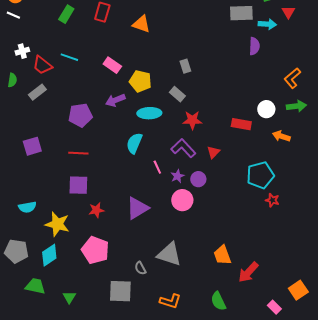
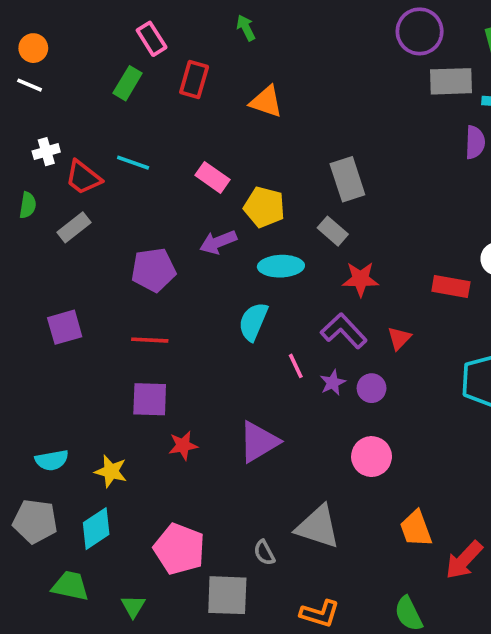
gray rectangle: (185, 66) -> (347, 179), size x1.6
pink circle: (182, 200) -> (372, 457), moved
cyan semicircle: (27, 207) -> (52, 460), moved
yellow star: (57, 224) -> (111, 471), size x0.7
pink pentagon: (95, 250) -> (179, 549), moved

